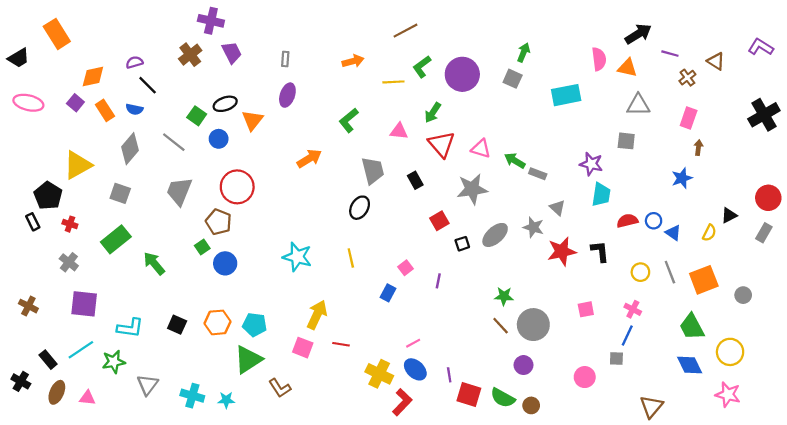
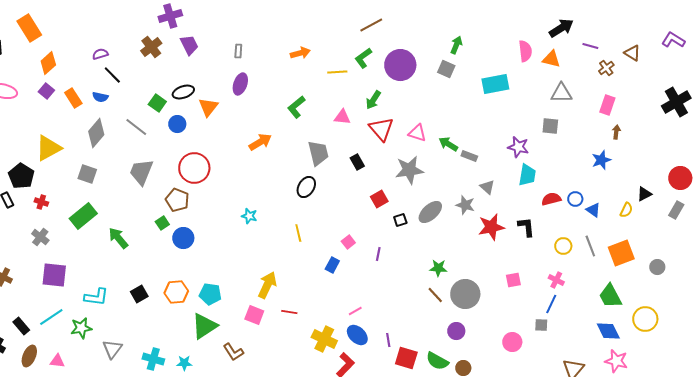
purple cross: (211, 21) -> (170, 16), turned -30
brown line: (405, 31) -> (371, 25), moved
orange diamond: (93, 76) -> (48, 63), moved, turned -30
cyan star: (297, 257) -> (249, 216), moved, size x0.6
black square: (177, 325) -> (139, 294), turned 36
pink star: (728, 395) -> (616, 361), moved

